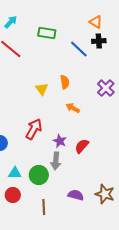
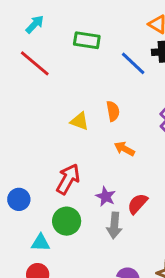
yellow triangle: (42, 89) -> (80, 121), turned -32
gray arrow: (56, 161) -> (114, 225), moved
green circle: (39, 175) -> (67, 221), moved

